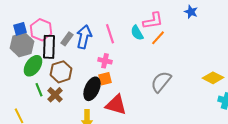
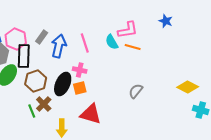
orange line: (158, 38) -> (133, 47), turned 63
gray rectangle: (67, 39) -> (42, 37), moved
gray semicircle: (161, 82) -> (136, 91), size x0.7
black ellipse: (92, 89) -> (63, 84), moved
green line: (39, 90) -> (32, 111), moved
brown cross: (55, 95) -> (44, 104), moved

